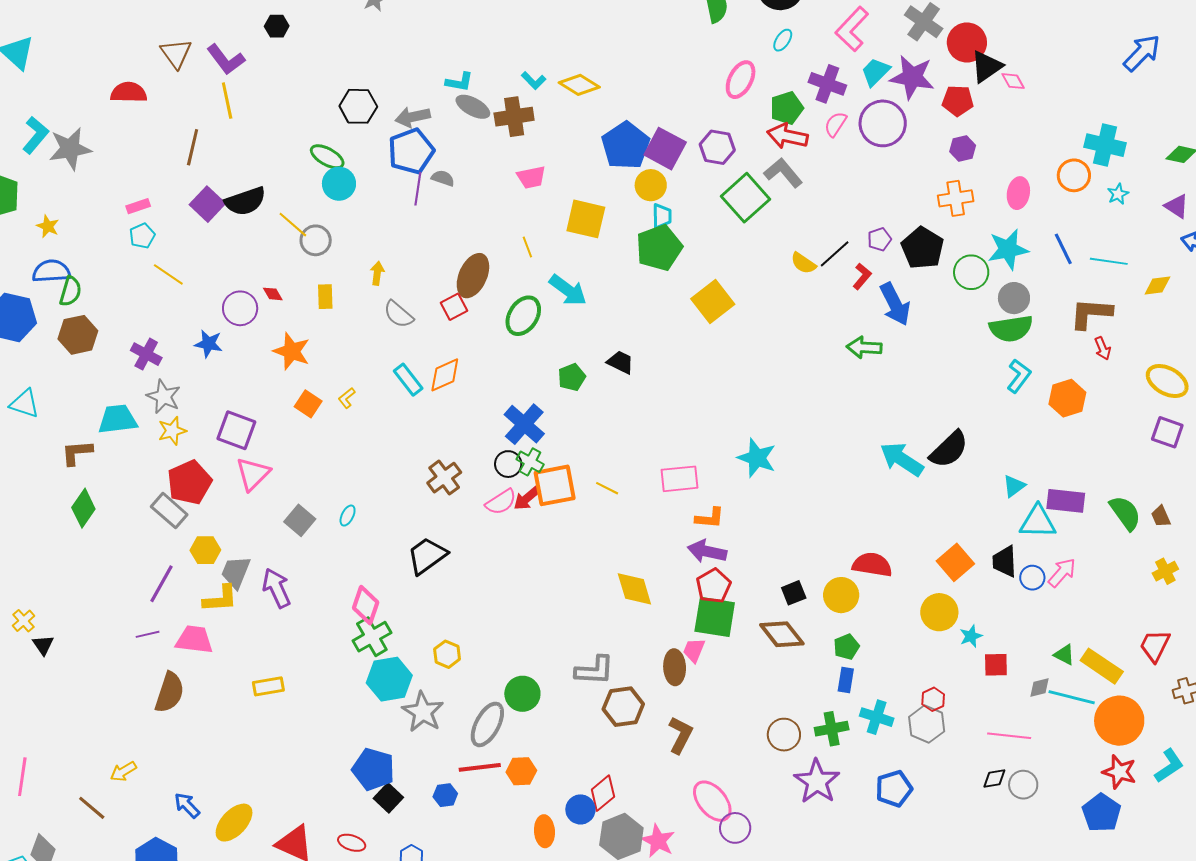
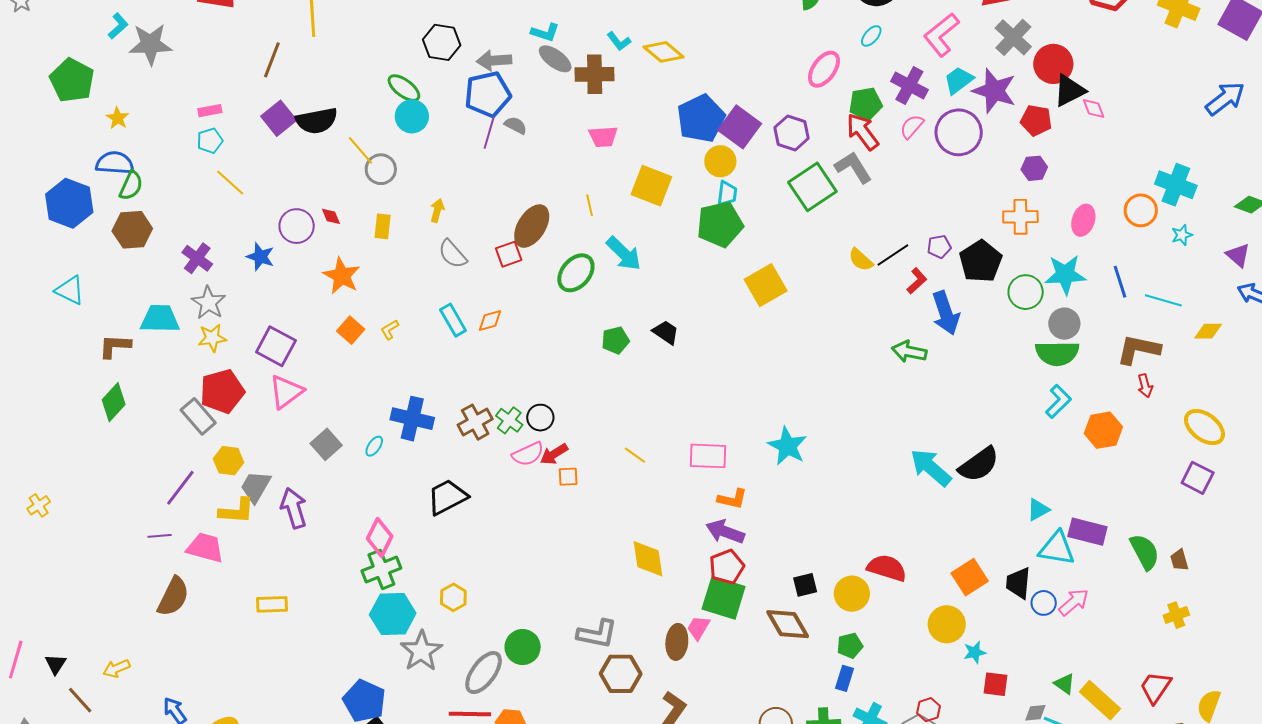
cyan L-shape: (36, 135) -> (118, 26), size x0.7
red arrow: (787, 136) -> (863, 132), turned 33
orange diamond: (445, 375) -> (490, 321), size x0.7
blue cross: (524, 424) -> (412, 419), moved, turned -36
green cross: (530, 462) -> (509, 420), moved
orange square: (555, 485) -> (568, 477), moved, size x0.5
black triangle: (43, 645) -> (56, 664), moved

